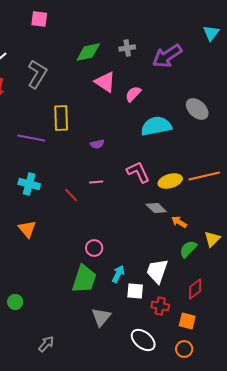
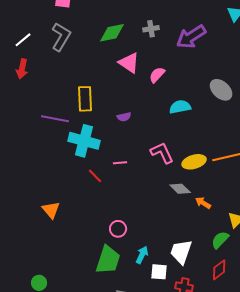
gray L-shape: (37, 74) -> (61, 37), moved
cyan semicircle: (156, 126) -> (180, 107), size x0.7
purple semicircle: (97, 144) -> (124, 117), moved
cyan cross: (29, 184) -> (84, 141), moved, size x1.4
green semicircle: (188, 249) -> (220, 240), moved

